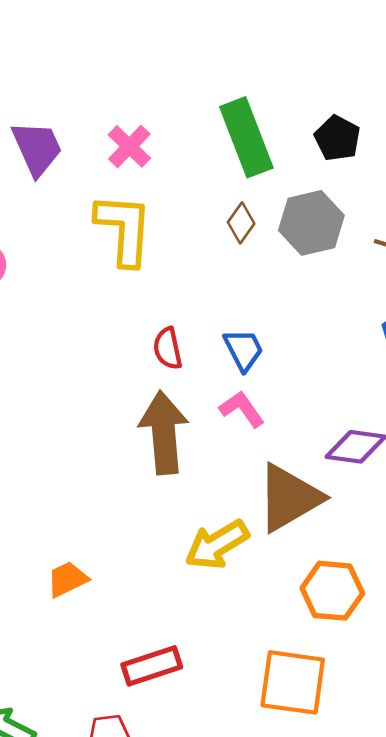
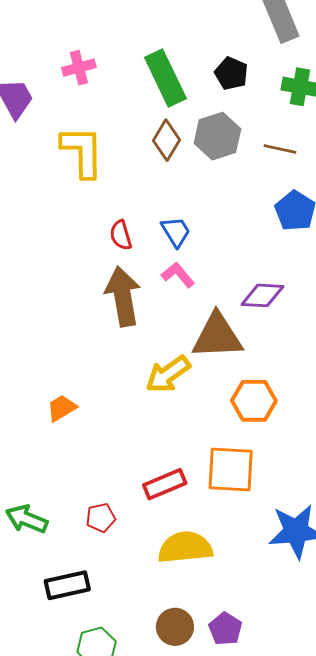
pink cross: (129, 146) -> (79, 68), moved, turned 36
brown diamond: (241, 223) -> (167, 140), size x1.4
brown triangle: (289, 498) -> (217, 336), turned 32
red rectangle: (152, 666) -> (165, 484), moved

